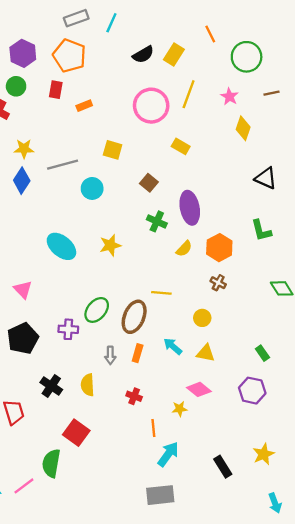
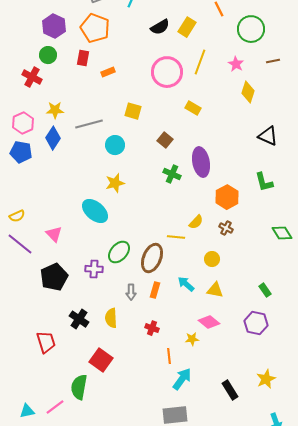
yellow star: (110, 245) -> (115, 183), moved
cyan ellipse: (61, 246) -> (95, 211), moved
yellow semicircle: (184, 249) -> (196, 222), moved

